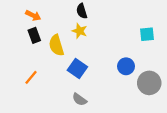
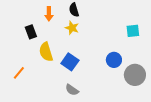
orange arrow: (33, 15) -> (49, 14), moved, turned 64
yellow semicircle: (56, 45) -> (46, 52), moved
orange line: (31, 77) -> (19, 73), moved

